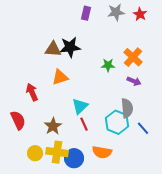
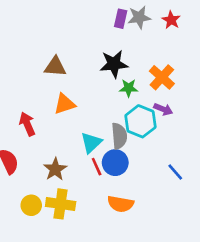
purple rectangle: (86, 13) -> (121, 19), moved
black star: (70, 47) -> (114, 64), moved
gray semicircle: (127, 108) -> (119, 136), moved
cyan hexagon: (117, 122) -> (141, 121), moved
blue circle: (74, 158) -> (115, 163), moved

